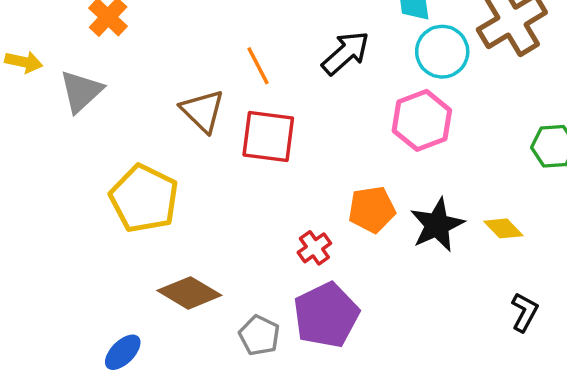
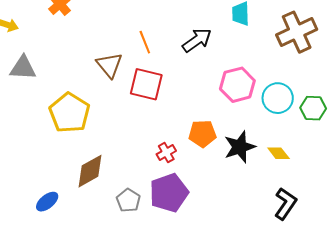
cyan circle: (442, 52) -> (278, 98), moved
gray triangle: (81, 91) -> (23, 68), moved, turned 40
brown diamond: (189, 293) -> (90, 171), turned -66
black L-shape: (524, 312) -> (285, 204), size x1.4

